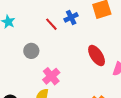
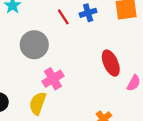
gray circle: (31, 51) -> (34, 45), size x1.5

